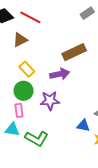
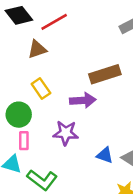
red line: (30, 17) -> (54, 22), turned -65
green circle: (24, 91) -> (19, 115), moved
blue triangle: (83, 126) -> (105, 155), moved

